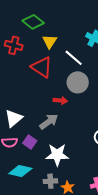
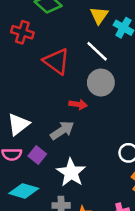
yellow triangle: (50, 41) -> (99, 15), moved
white star: (57, 155) -> (71, 172), turned 30

